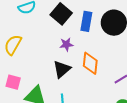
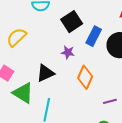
black triangle: (62, 69) -> (45, 73), moved

